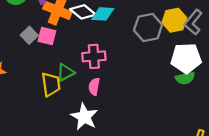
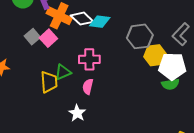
yellow hexagon: (174, 20) -> (155, 55), moved
pink square: (47, 36) -> (48, 38), turned 30
white star: (84, 117) -> (77, 113), size x0.7

